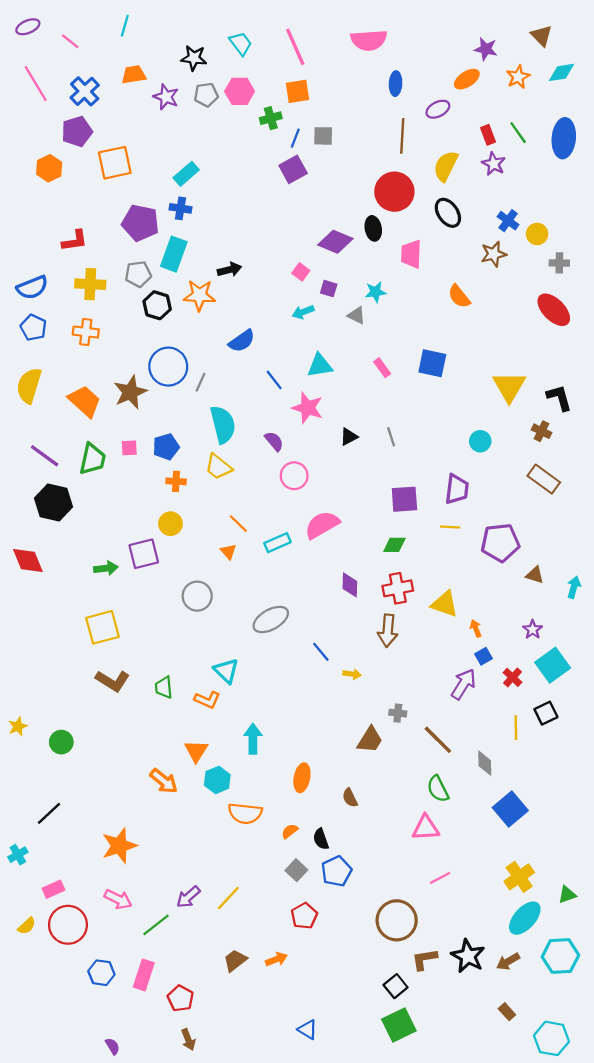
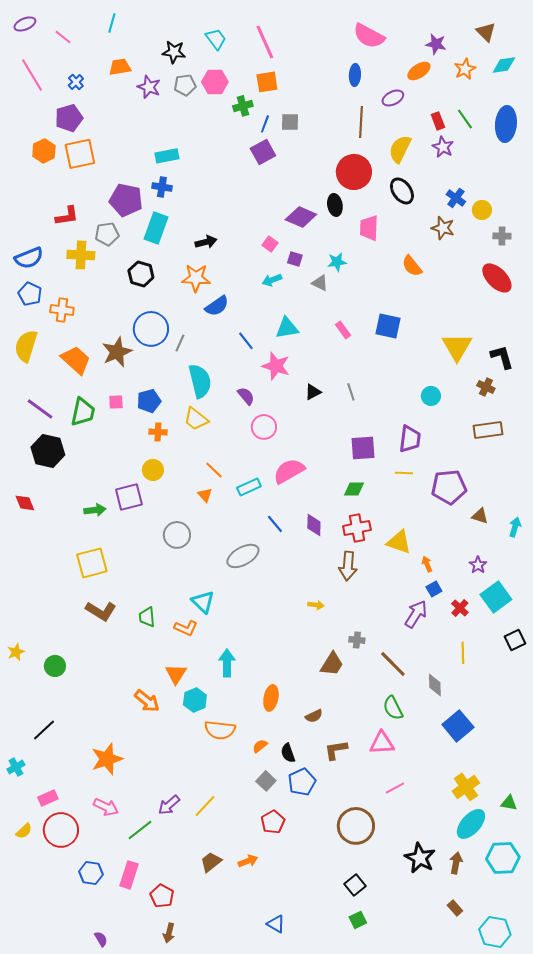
pink semicircle: (369, 40) -> (369, 36), moved, turned 32
blue cross: (85, 91) -> (76, 82), size x0.6
orange square: (115, 163) -> (80, 154), moved
cyan rectangle: (186, 174) -> (167, 156), turned 30
brown star: (494, 254) -> (443, 228), turned 30
gray pentagon: (138, 274) -> (107, 234), moved
orange star: (199, 295) -> (196, 278), moved
orange cross: (86, 332) -> (62, 310), moved
brown rectangle: (544, 479) -> (488, 430), turned -44
red diamond: (28, 560) -> (25, 503), size x0.7
blue line: (321, 652) -> (275, 524), moved
black square: (546, 713) -> (515, 640), moved
brown semicircle: (350, 798) -> (314, 716), turned -90
green triangle: (567, 895) -> (509, 803), turned 30
brown L-shape: (425, 959) -> (336, 750), moved
brown arrow: (508, 962) -> (456, 863), turned 130
green square: (399, 1025) -> (358, 920), size x0.6
brown arrow: (188, 1040) -> (169, 933), turned 36

